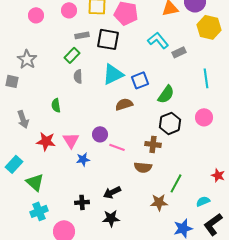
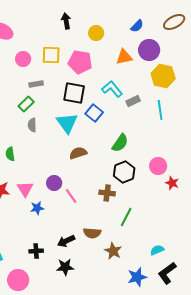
black square: (108, 39) -> (74, 93), moved
cyan triangle: (113, 74) -> (67, 123), turned -40
cyan line: (206, 78) -> (160, 110), moved
blue square: (140, 80) -> (94, 113), moved, turned -30
pink line: (117, 147) -> (71, 196), turned 35
brown semicircle: (143, 167) -> (92, 233), moved
red star: (218, 175) -> (172, 183), moved
green line: (176, 183) -> (126, 217), moved
brown star: (159, 202) -> (113, 251), turned 30

